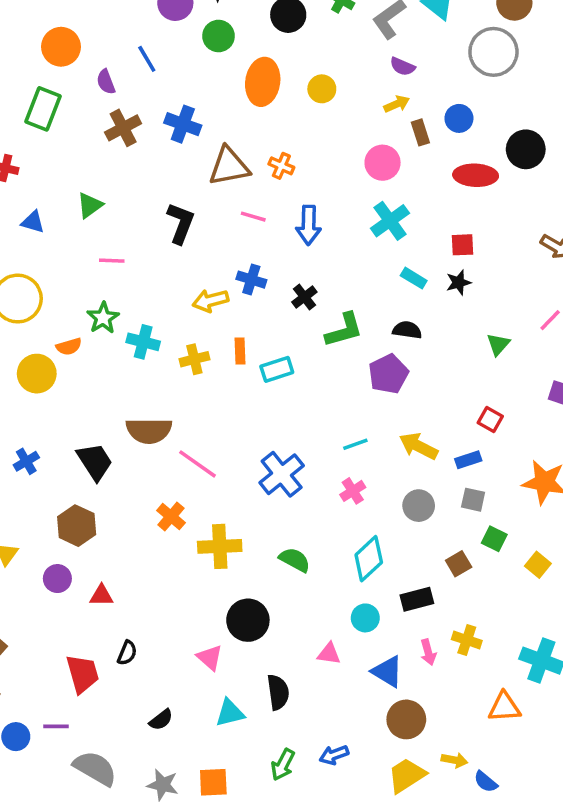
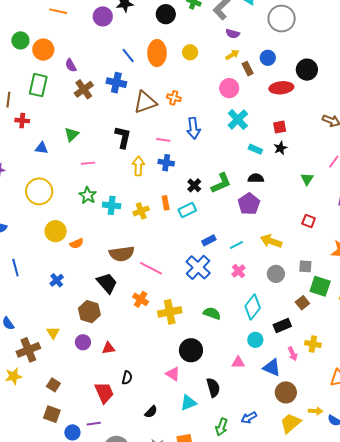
green circle: (218, 36) -> (20, 40), moved
blue line: (147, 59) -> (128, 55), moved
pink line: (253, 217) -> (163, 140), moved
black cross: (304, 297) -> (194, 185), moved
yellow arrow: (210, 301) -> (138, 166), moved, turned 114
orange semicircle: (69, 347) -> (77, 243), moved
blue rectangle: (468, 460) -> (209, 240), moved
black trapezoid: (95, 462) -> (107, 283), moved
green square: (494, 539) -> (320, 286), size x1.5

